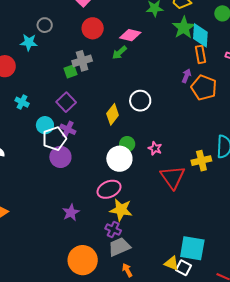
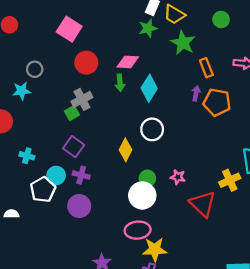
cyan diamond: (200, 35) -> (149, 88), moved, turned 40
green arrow: (119, 53) -> (120, 83), turned -42
white pentagon: (54, 139) -> (43, 190), moved
pink ellipse: (109, 189) -> (138, 230), turned 30

